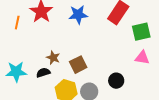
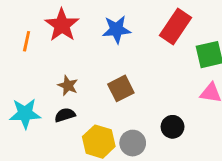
brown star: (53, 58) -> (68, 86), moved
brown square: (78, 65) -> (121, 88), moved

